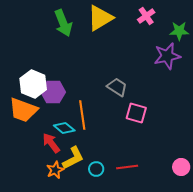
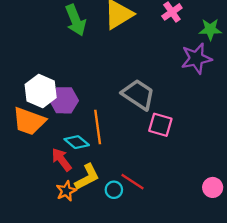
gray trapezoid: (117, 87) -> (138, 94), size x1.4
red line: (127, 167) -> (132, 182), moved, turned 40

